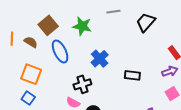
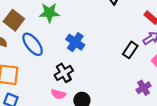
black rectangle: (132, 75) -> (130, 50), moved, turned -49

